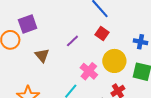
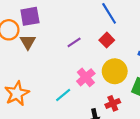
brown triangle: (42, 55) -> (28, 42), moved

